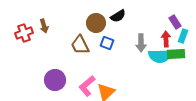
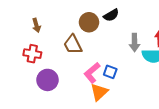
red cross: (24, 33) -> (32, 54), moved, turned 30
blue square: (107, 43) -> (110, 72), moved
pink L-shape: (87, 86) -> (92, 73), moved

